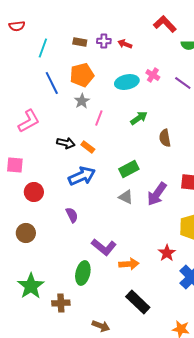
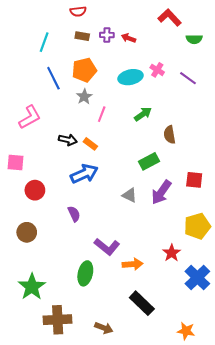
red semicircle: (17, 26) -> (78, 11), moved
green rectangle: (129, 169) -> (149, 161), moved
brown cross: (61, 303) -> (58, 320), moved, size x1.5

